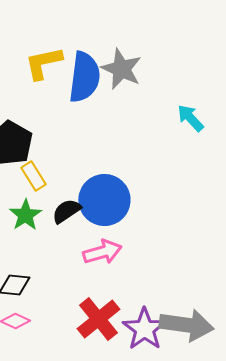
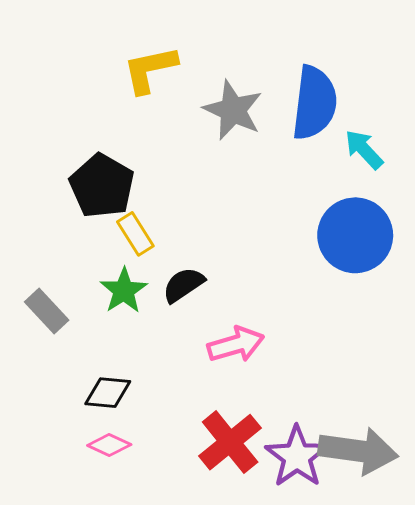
gray star: (121, 69) -> (233, 110), moved
blue semicircle: (84, 77) -> (314, 103), moved
blue circle: (104, 200) -> (355, 235), moved

